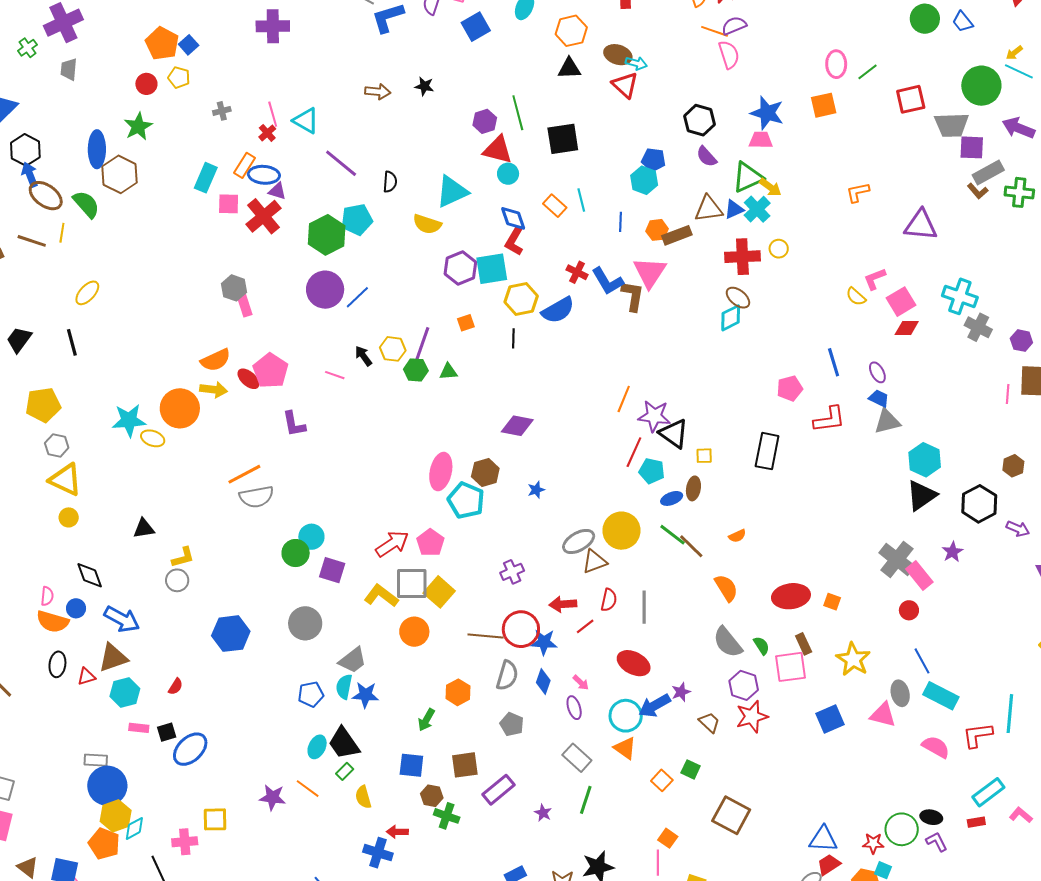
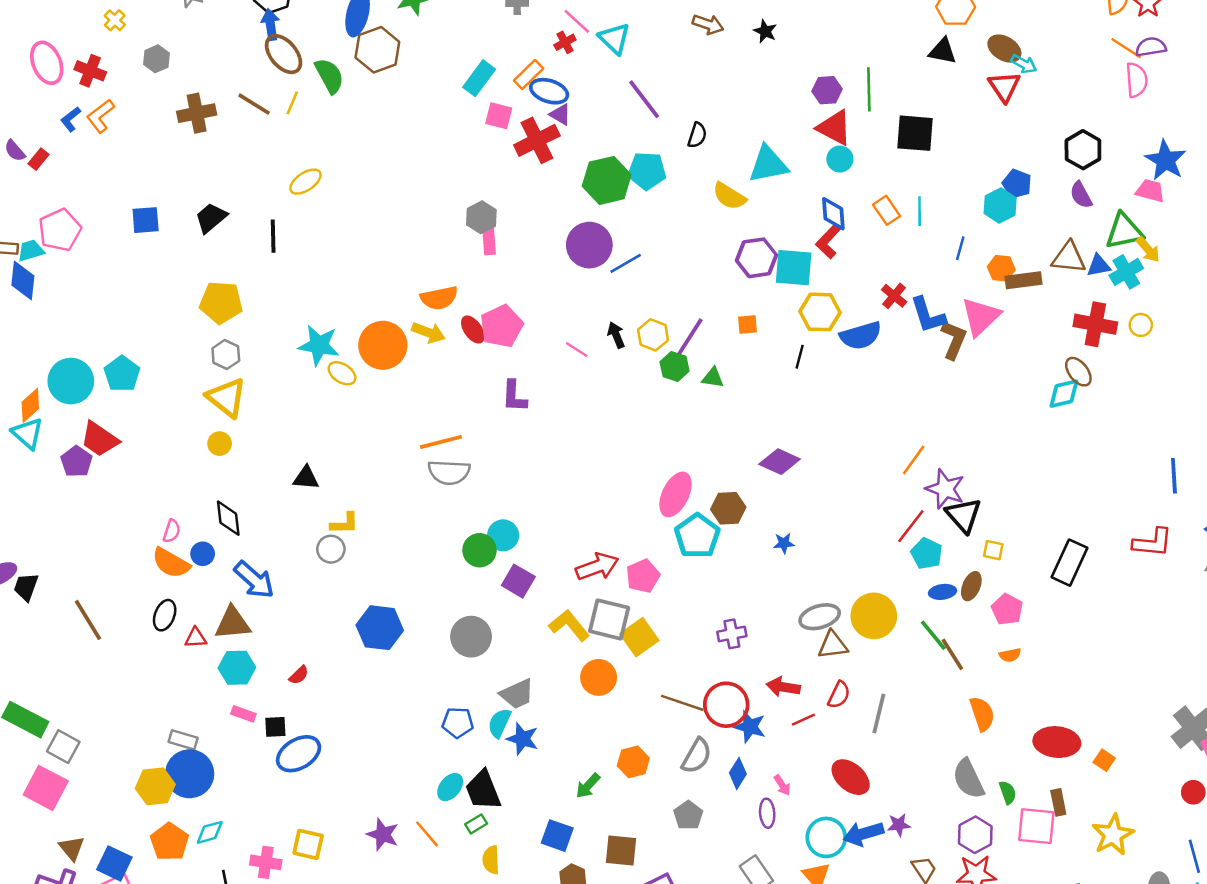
pink line: (273, 114) -> (577, 21), turned -45
pink pentagon: (790, 388) -> (1007, 609), moved, turned 30
yellow hexagon: (116, 816) -> (155, 786), moved

